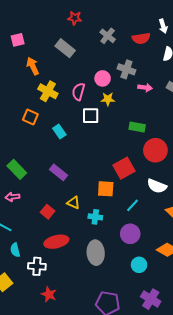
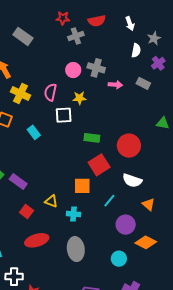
red star: (75, 18) -> (63, 18), moved
gray cross: (108, 36) -> (76, 36), turned 35
red semicircle: (141, 38) -> (97, 21), moved
gray rectangle: (65, 48) -> (23, 36), moved
pink circle: (103, 78) -> (73, 70), moved
green rectangle: (137, 127) -> (92, 138), moved
purple rectangle: (59, 172) -> (18, 182), moved
purple circle: (130, 234) -> (126, 225), moved
white cross: (37, 266) -> (14, 277), moved

